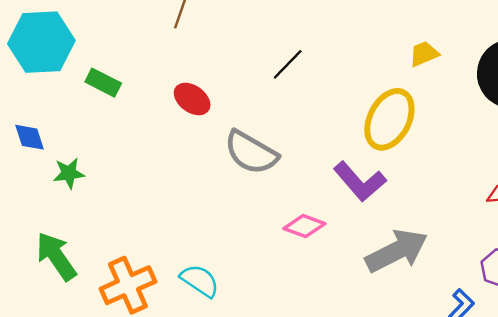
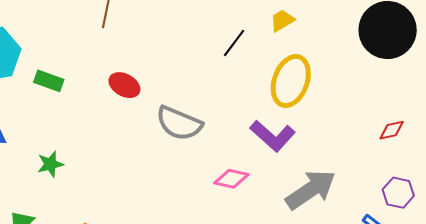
yellow trapezoid: (424, 54) -> (282, 21), moved
black line: (288, 64) -> (234, 43), moved
green star: (69, 173) -> (50, 164), moved

